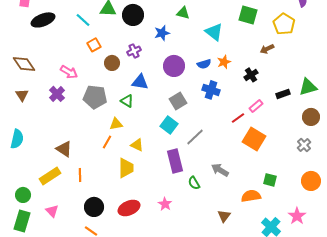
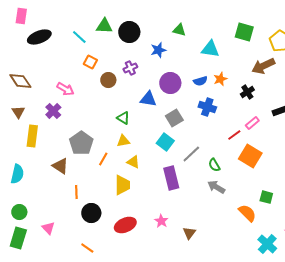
cyan triangle: (214, 32) -> (210, 49), turned -30
orange square: (94, 45) -> (90, 62), turned -32
brown arrow: (267, 49) -> (263, 66), size x1.6
blue triangle: (140, 82) -> (148, 99), moved
gray pentagon: (95, 97) -> (81, 143), moved, turned 30
yellow triangle: (116, 124) -> (123, 141), moved
cyan semicircle: (17, 139) -> (17, 174), moved
yellow rectangle: (50, 176) -> (32, 136), moved, turned -50
green semicircle: (194, 183) -> (214, 165), moved
orange semicircle: (251, 196) -> (247, 213), turned 54
black circle: (94, 207) -> (91, 213), moved
brown triangle: (224, 216) -> (189, 233), moved

